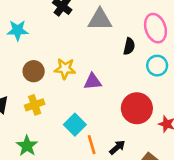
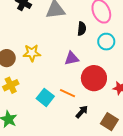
purple triangle: (93, 82) -> (72, 58), moved
orange line: (92, 145) -> (67, 93), moved, turned -42

